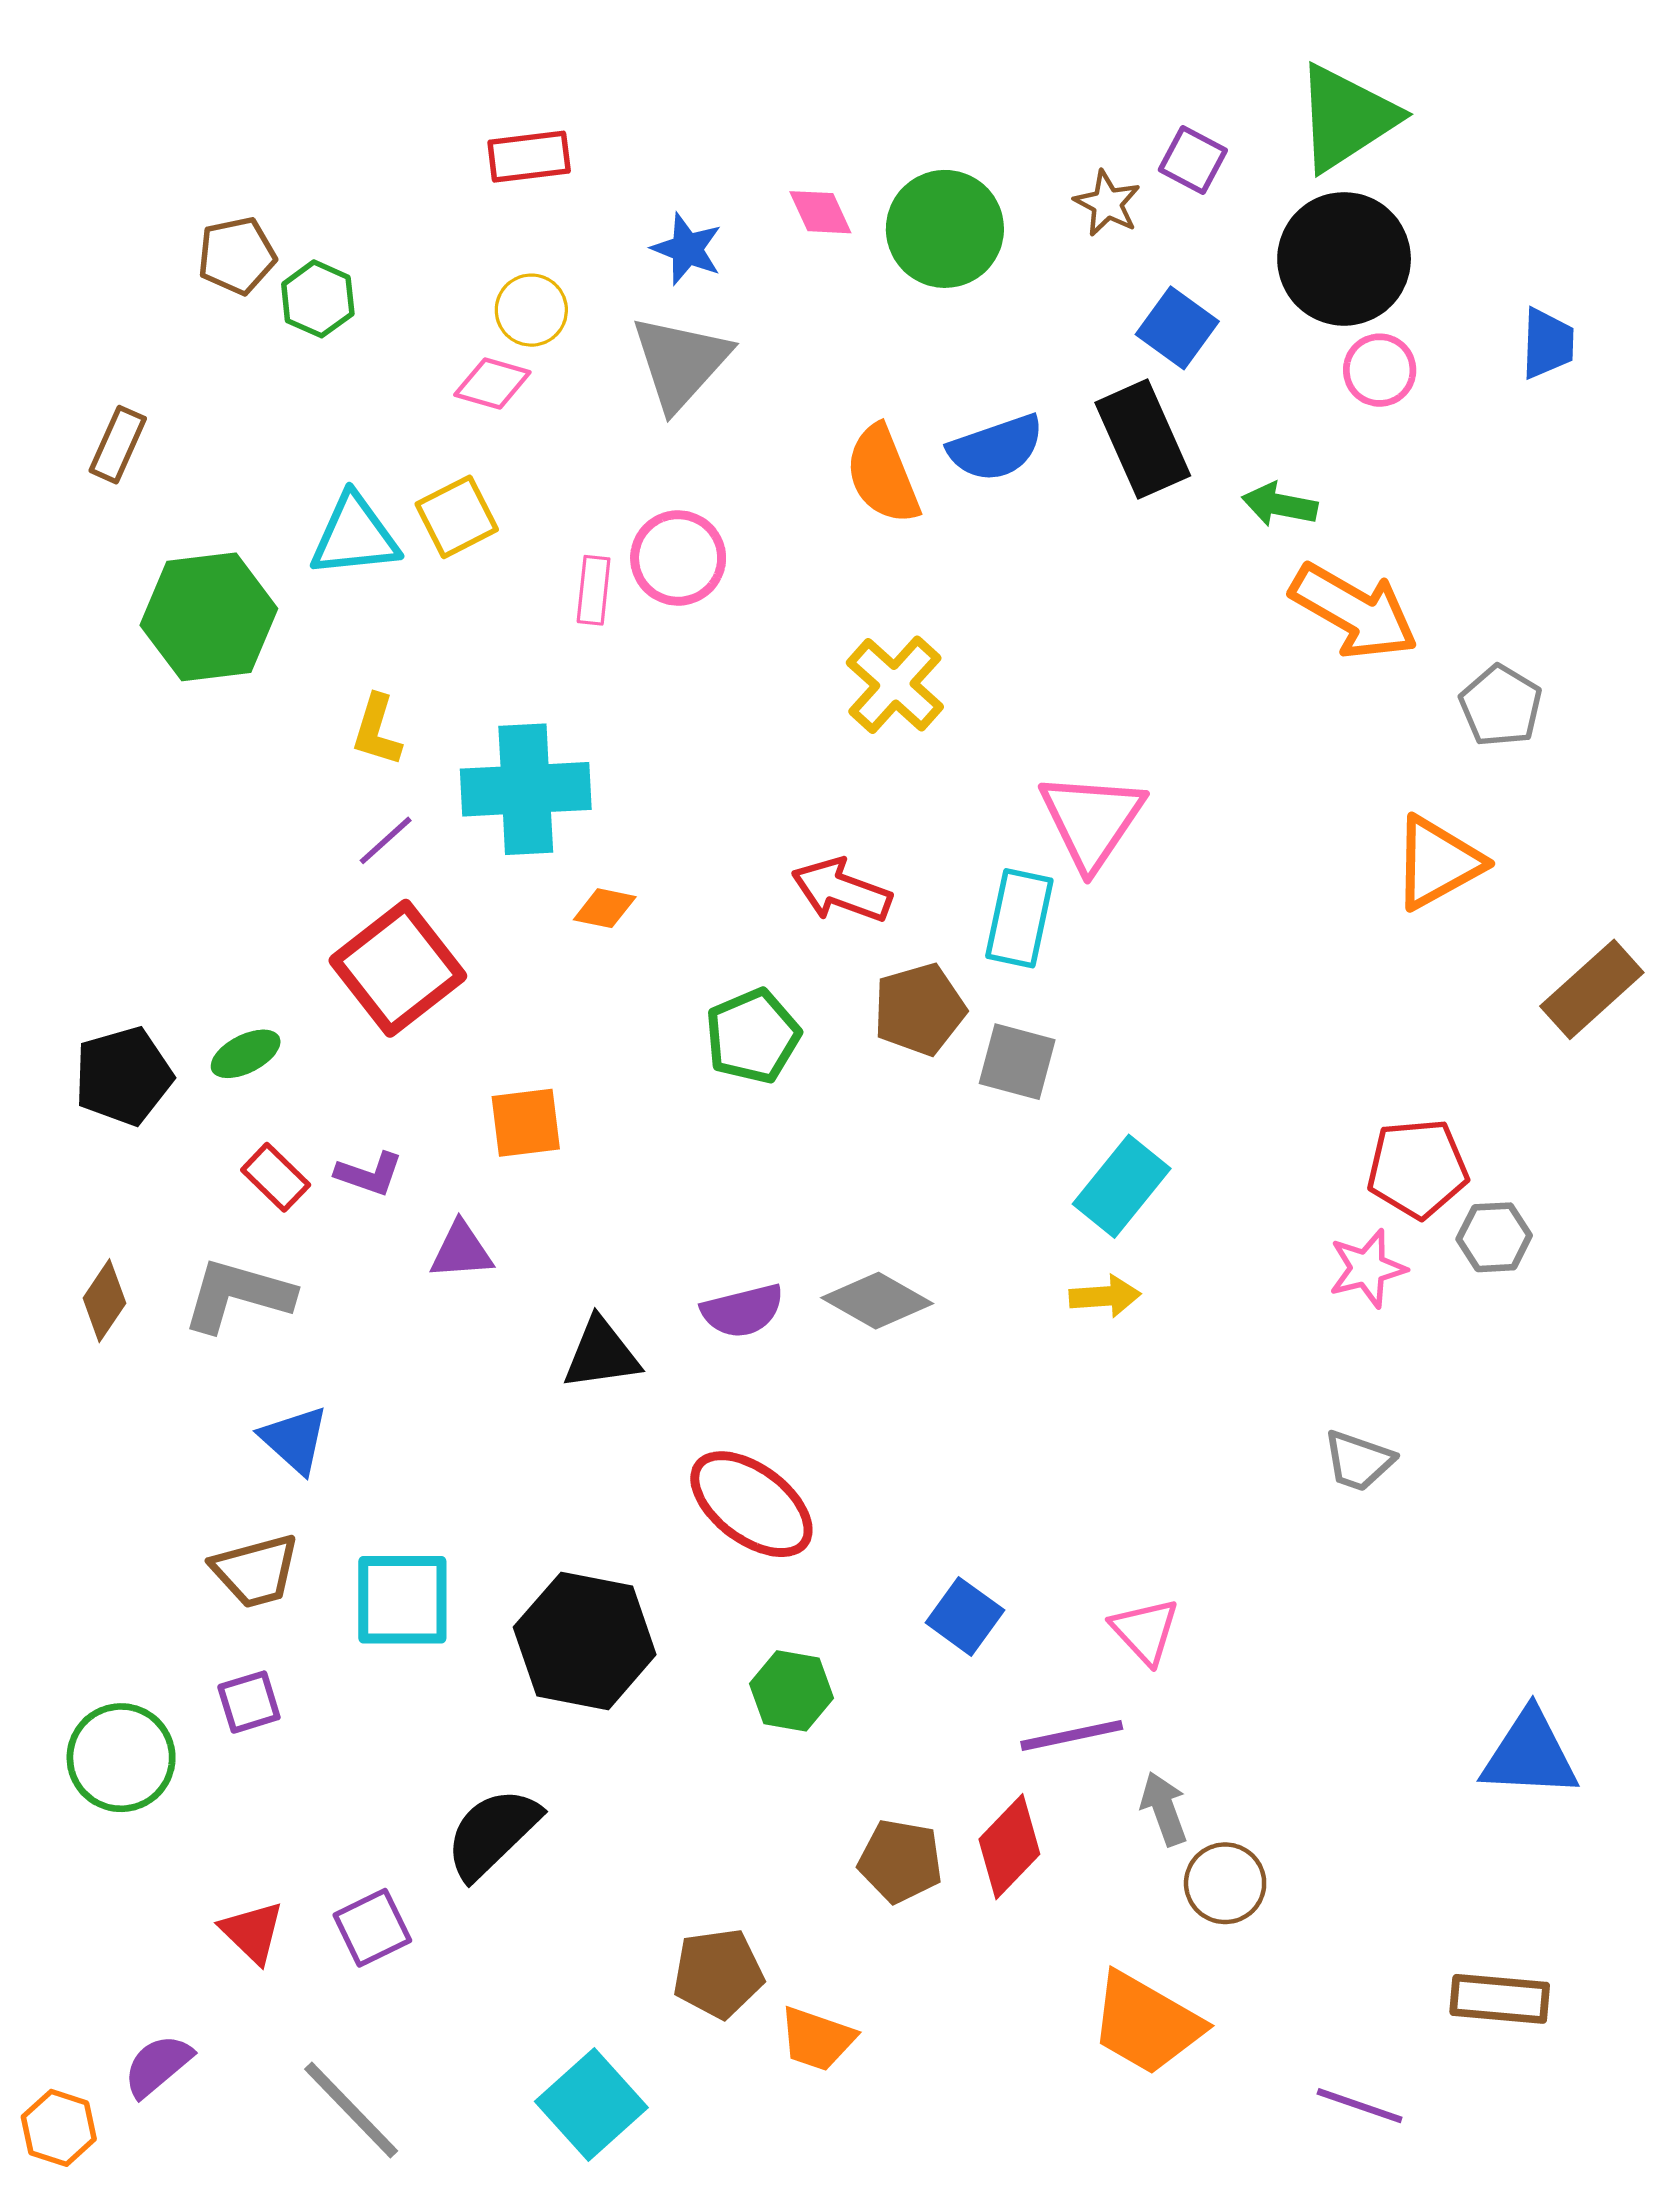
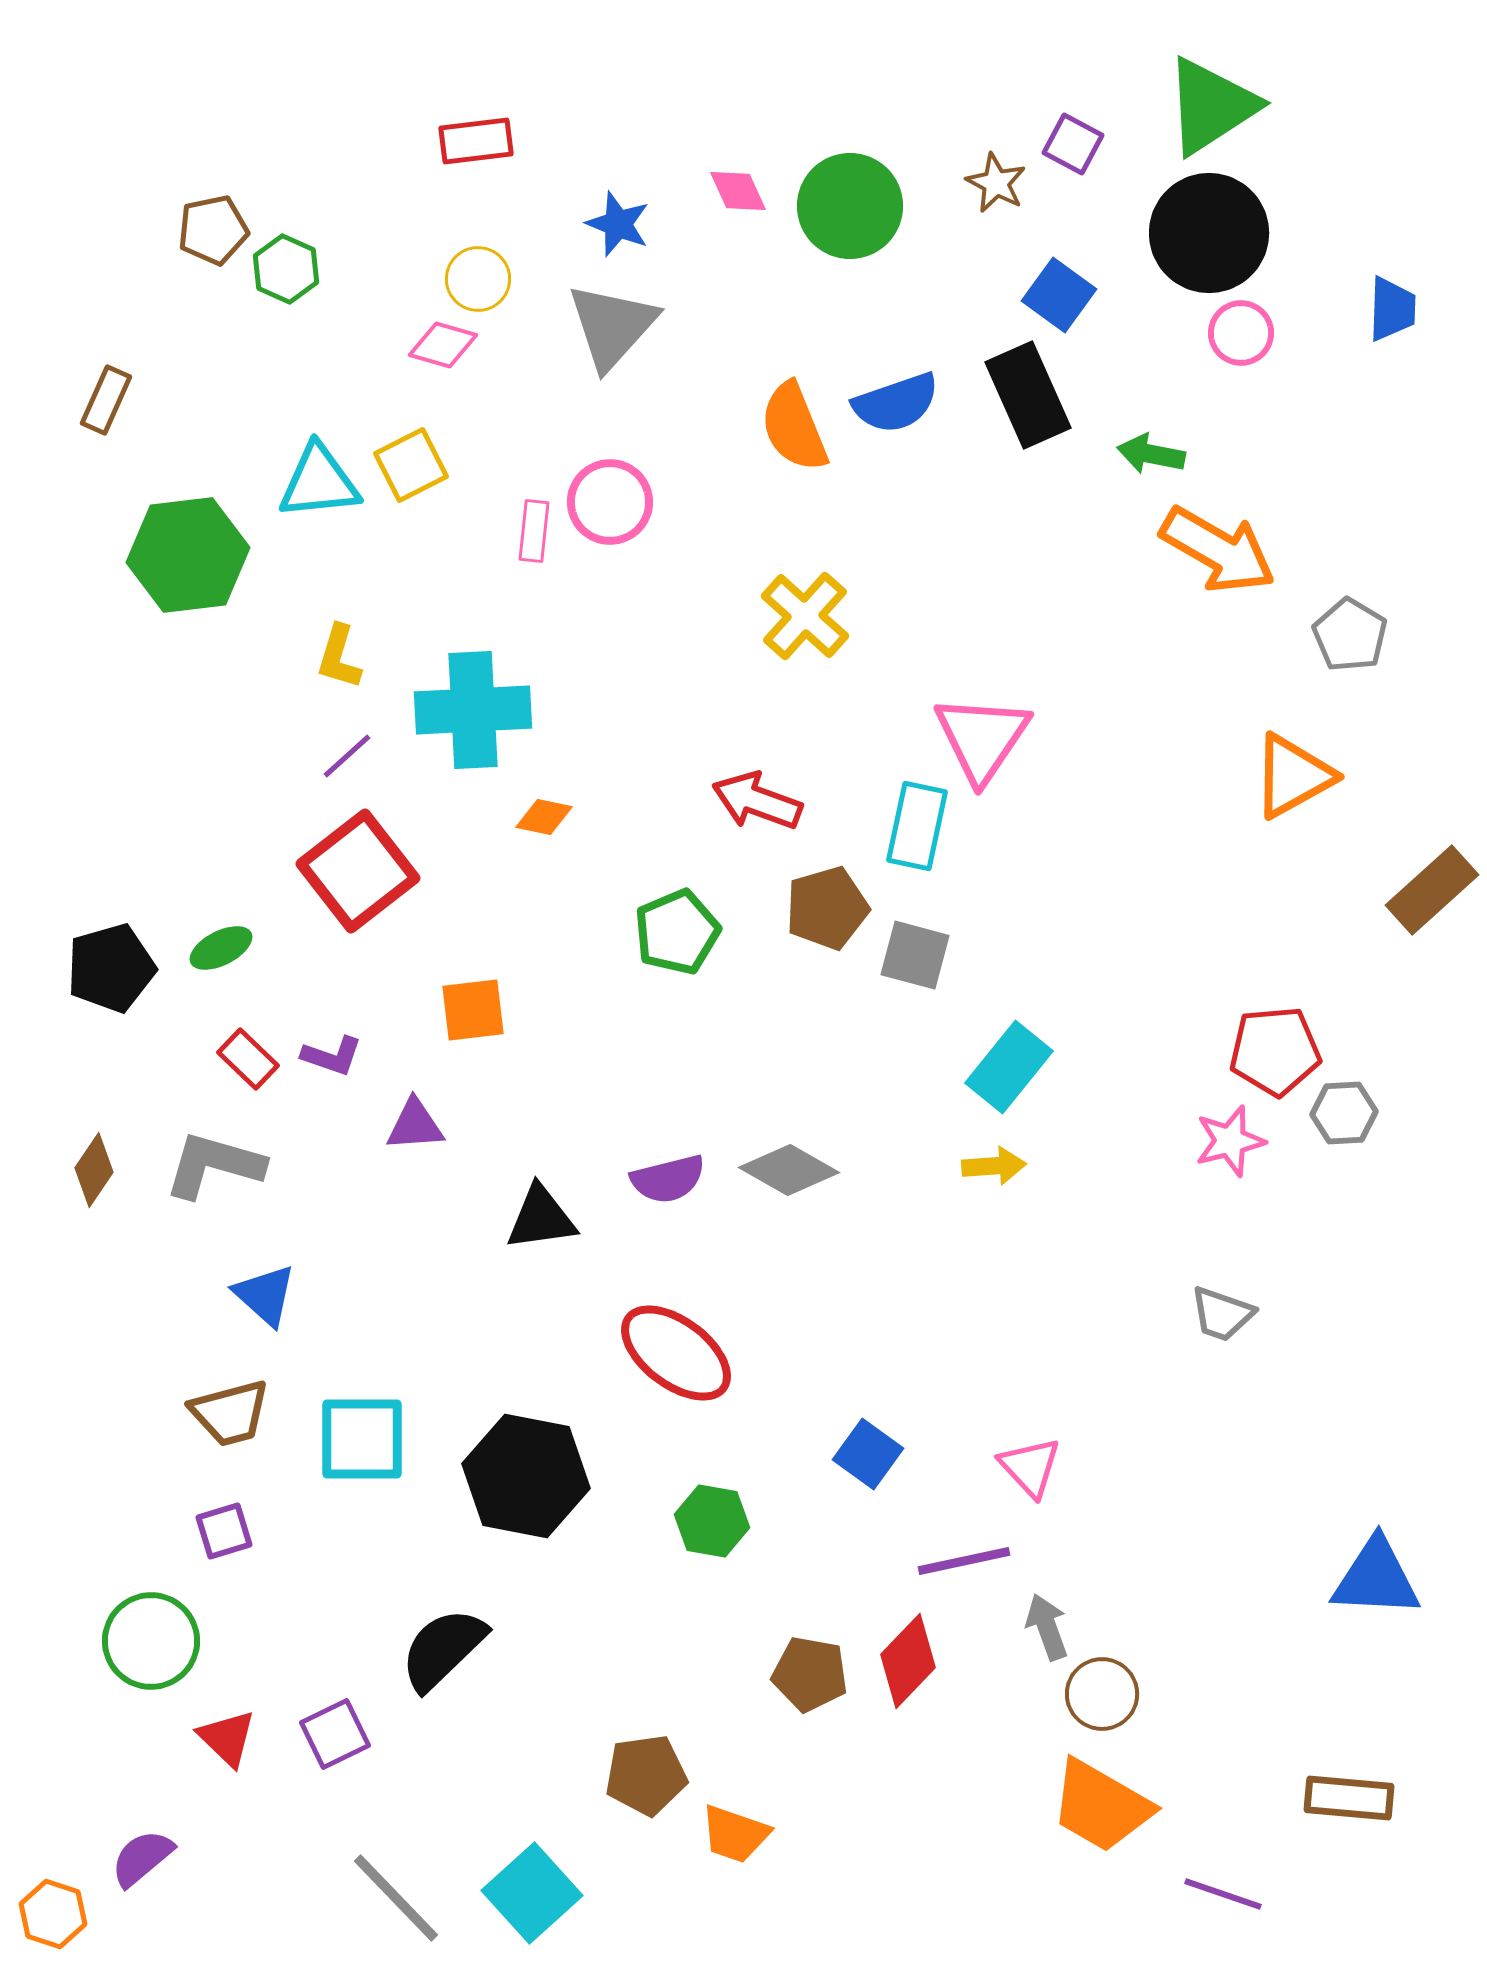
green circle: (121, 1758) -> (151, 1641), moved
orange trapezoid: (1146, 2023) -> (1101, 1806), moved
gray line: (351, 2110) -> (396, 1898), moved

